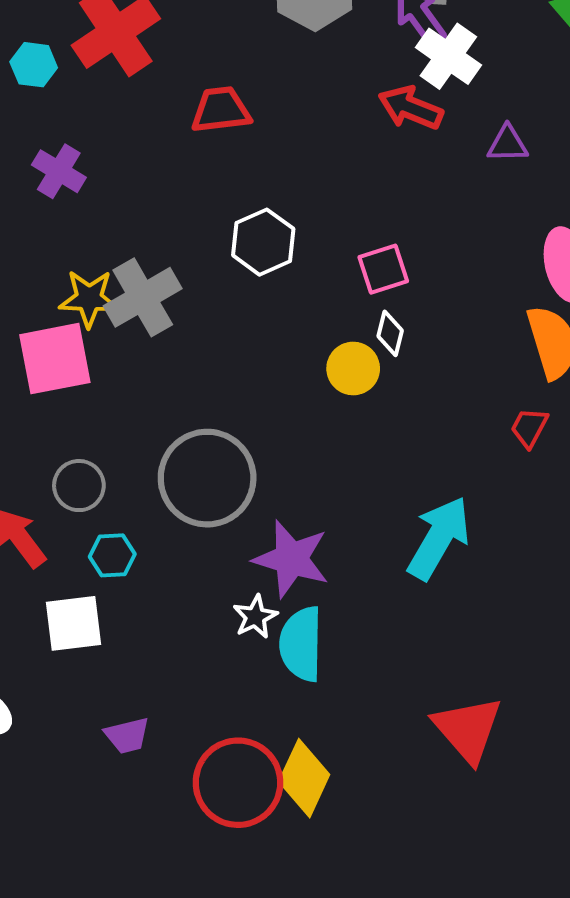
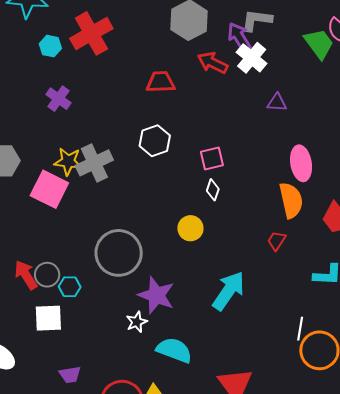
red arrow: (411, 108) -> (213, 63), moved
red trapezoid: (221, 110) -> (161, 82), moved
pink square: (55, 359) -> (49, 189), turned 33
yellow circle: (353, 368) -> (190, 228), moved
gray circle: (79, 486) -> (47, 275), moved
cyan semicircle: (301, 644) -> (174, 350), moved, turned 105

